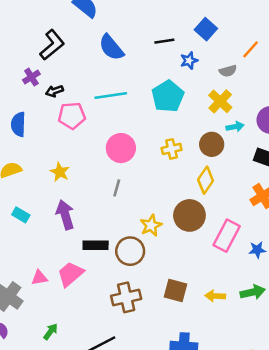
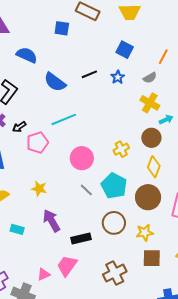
black line: (164, 41) -> (89, 74), moved
cyan pentagon: (168, 96) -> (114, 186), moved
gray line: (117, 188) -> (86, 190), turned -48
yellow star: (151, 225) -> (145, 233), moved, turned 30
brown circle: (130, 251) -> (114, 223), moved

